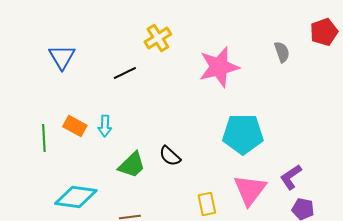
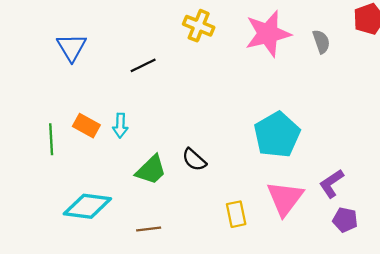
yellow cross: (158, 38) -> (199, 26), moved, turned -36
pink star: (219, 67) -> (268, 34), moved
cyan pentagon: (243, 134) -> (277, 135), turned -30

